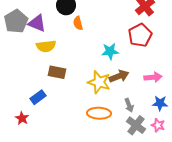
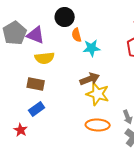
cyan star: (110, 51) -> (92, 48), moved
brown rectangle: (57, 72) -> (36, 84), moved
brown arrow: (119, 76) -> (90, 79), moved

